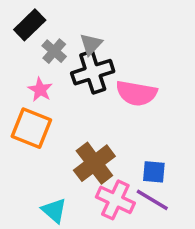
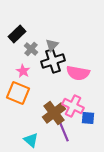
pink cross: (115, 200) -> (73, 106), moved
purple line: (152, 200) -> (64, 132), moved, turned 36

